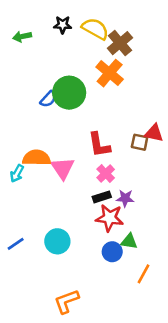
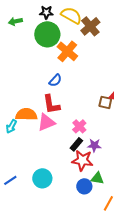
orange cross: (110, 73) -> (67, 51), moved
green circle: (69, 93) -> (47, 34), moved
blue semicircle: (48, 99) -> (55, 80), moved
red L-shape: (99, 145) -> (51, 104), moved
pink triangle: (63, 168) -> (46, 122), turned 42
black rectangle: (102, 197) -> (76, 144), turned -32

